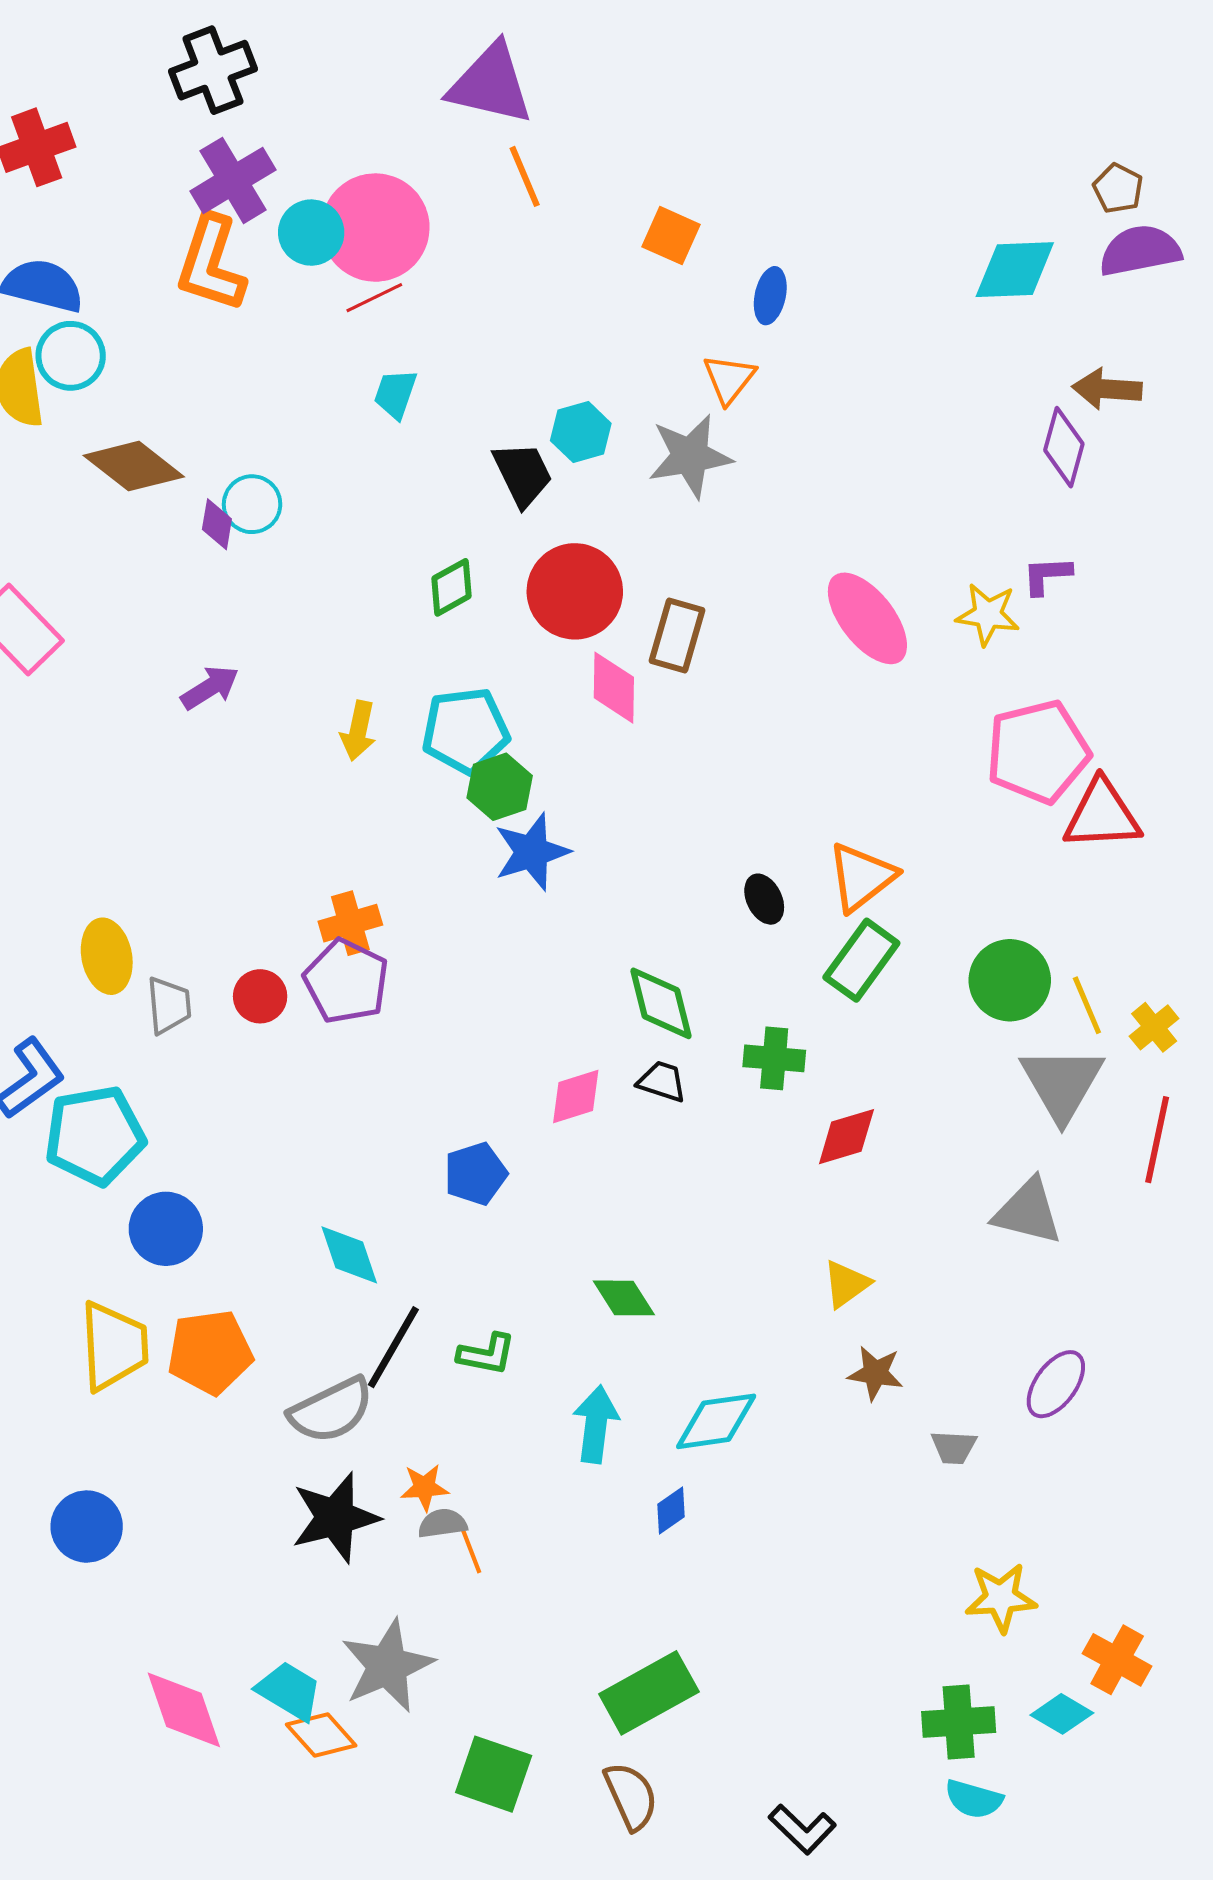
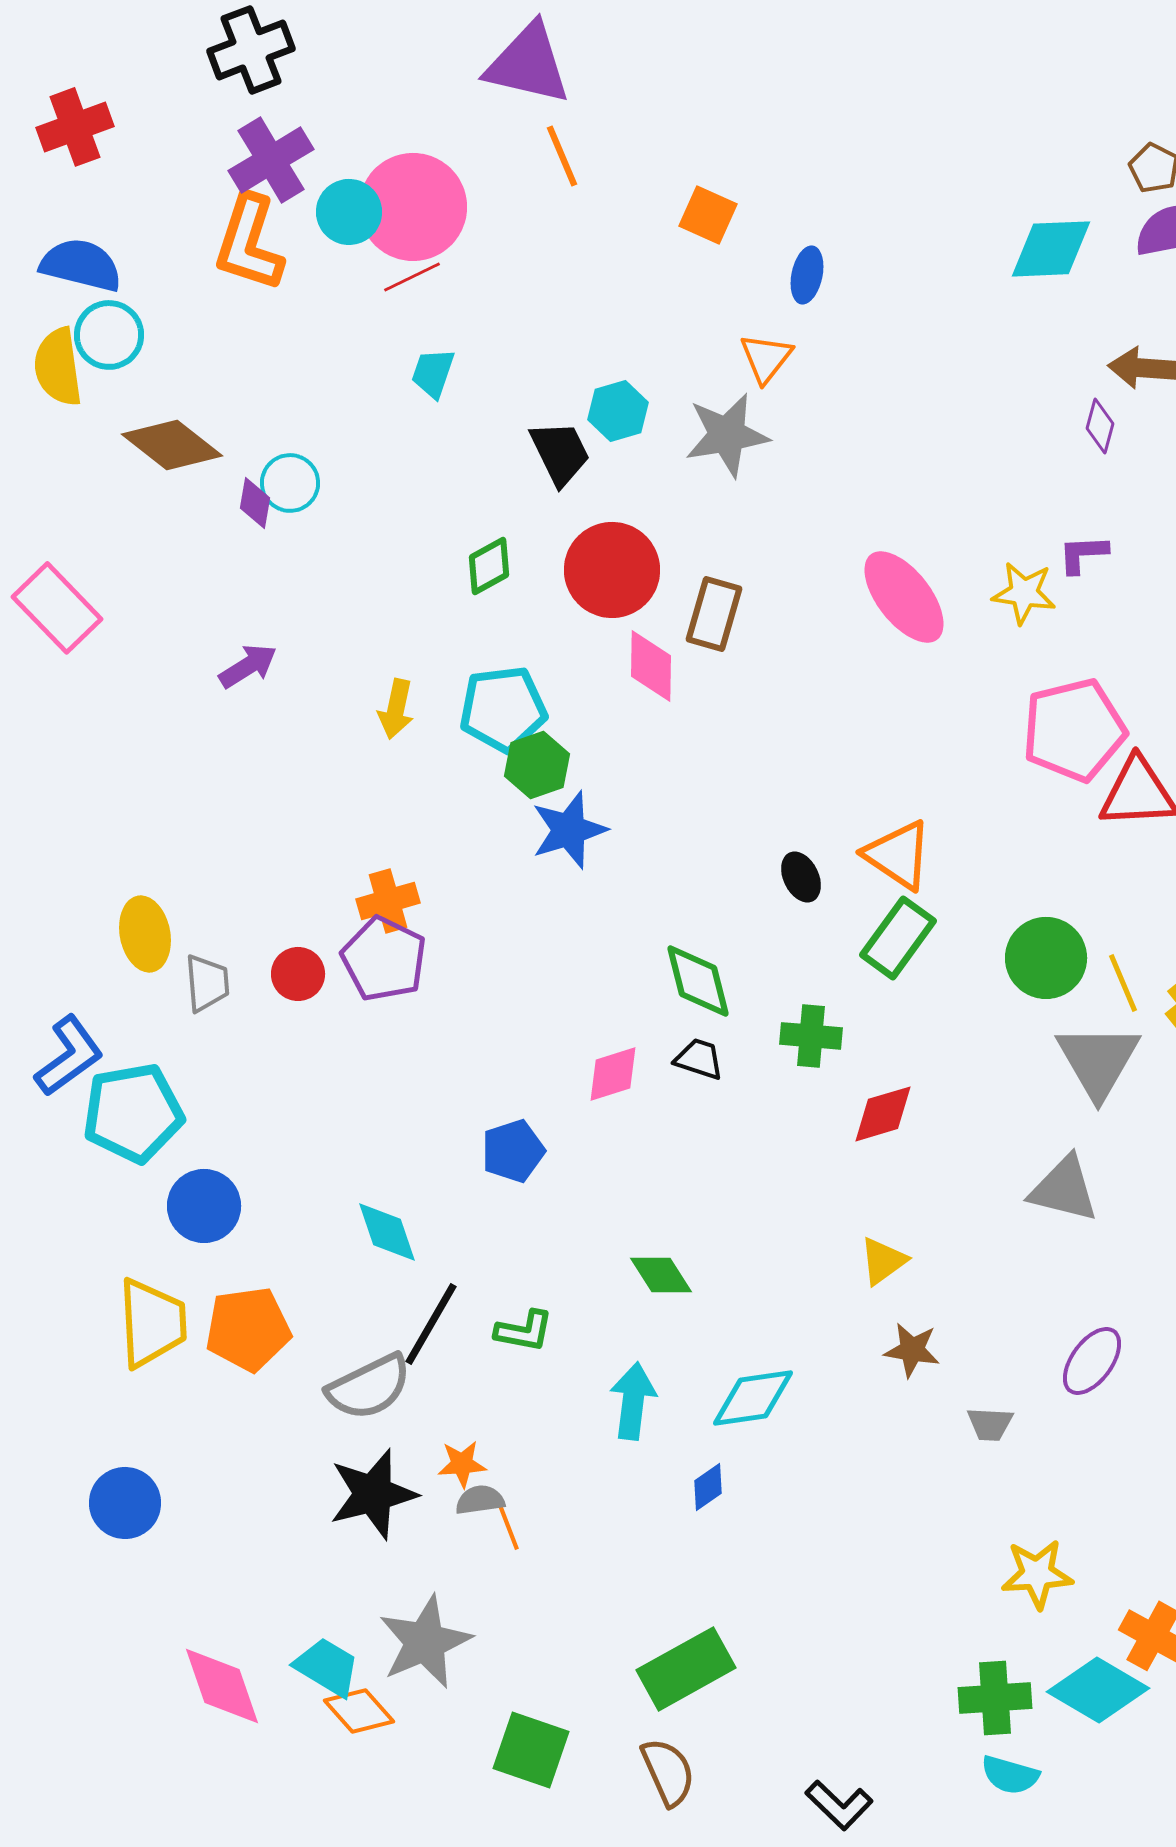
purple diamond: (1064, 447) -> (1100, 426), size x0.7
orange triangle: (861, 877) -> (898, 855), turned -48
cyan diamond: (1062, 1714) -> (1098, 1690), size x1.6

